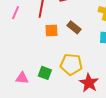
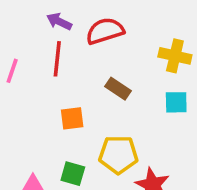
orange square: (51, 30) -> (72, 118), moved

